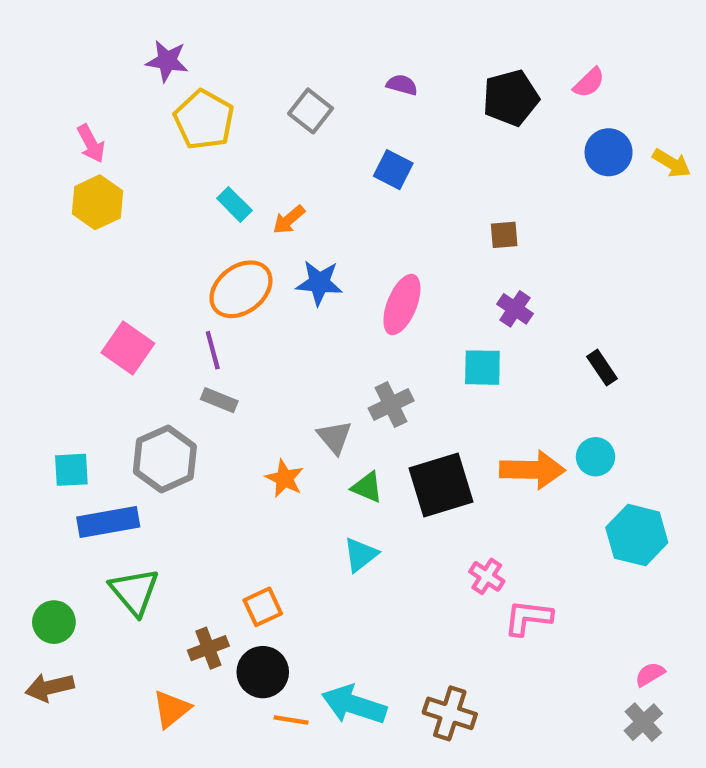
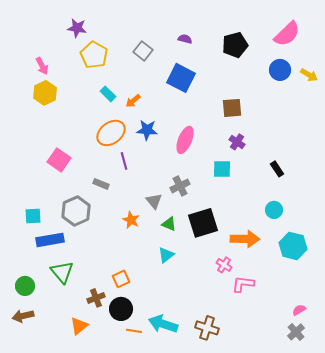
pink semicircle: (589, 83) -> (287, 34), moved, size x1.8
blue square: (393, 170) -> (181, 78), size x1.6
brown square: (504, 235) -> (232, 108), size x1.5
purple line: (213, 350) -> (124, 161), moved
orange arrow: (532, 470) -> (245, 239), moved

